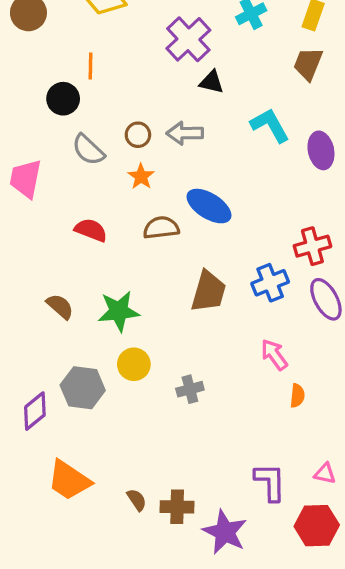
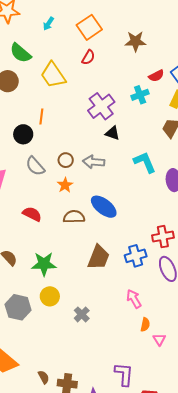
gray cross: (190, 389) -> (82, 314), turned -35
pink triangle: (325, 473) -> (159, 340), moved, turned 40

